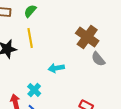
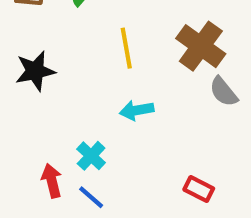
yellow line: (30, 38) -> (126, 48), moved

